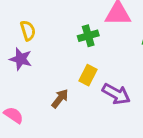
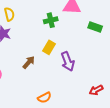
purple arrow: (116, 94) -> (68, 61), turned 36

